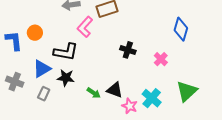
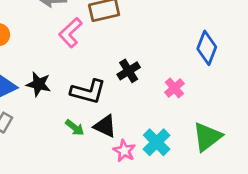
black cross: (128, 50) -> (129, 71), turned 35
black L-shape: (66, 52) -> (88, 92), moved
black star: (66, 78) -> (39, 84), moved

